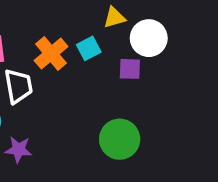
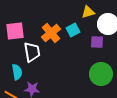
green circle: (120, 139) -> (101, 74), moved

